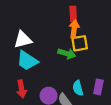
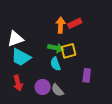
red rectangle: (73, 14) -> (75, 23), moved, turned 72
yellow square: (80, 43) -> (69, 51), moved
cyan semicircle: (78, 88) -> (55, 64), moved

